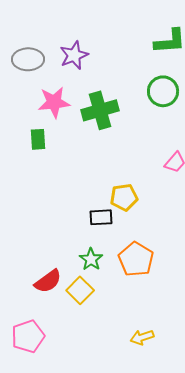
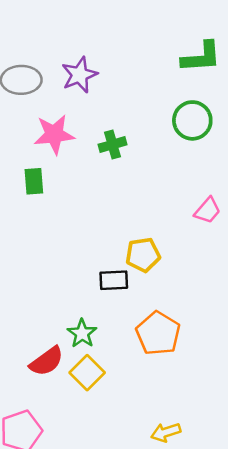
green cross: (100, 110) -> (112, 145), size x0.6
green star: (91, 259) -> (82, 333), moved

